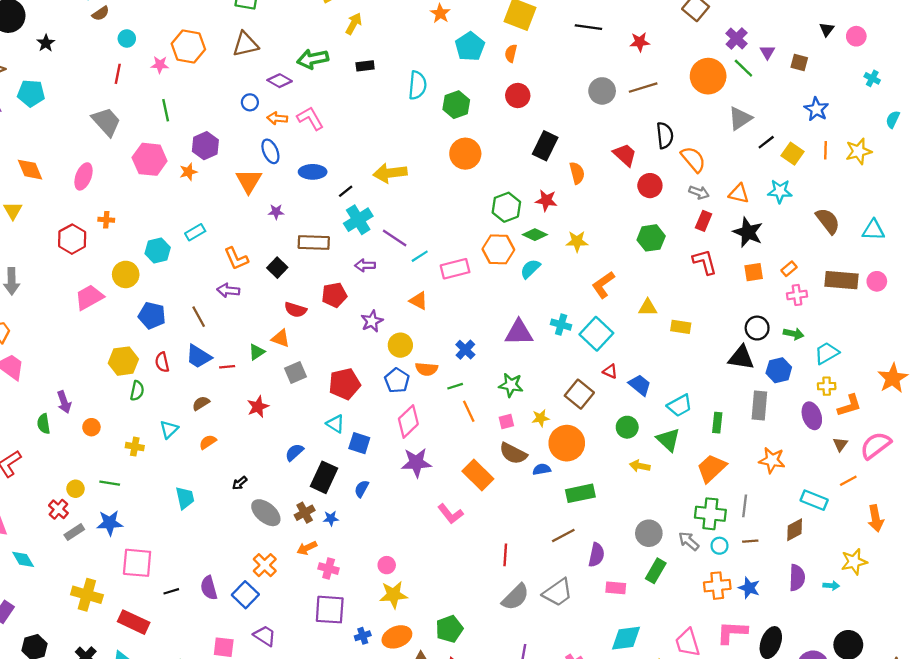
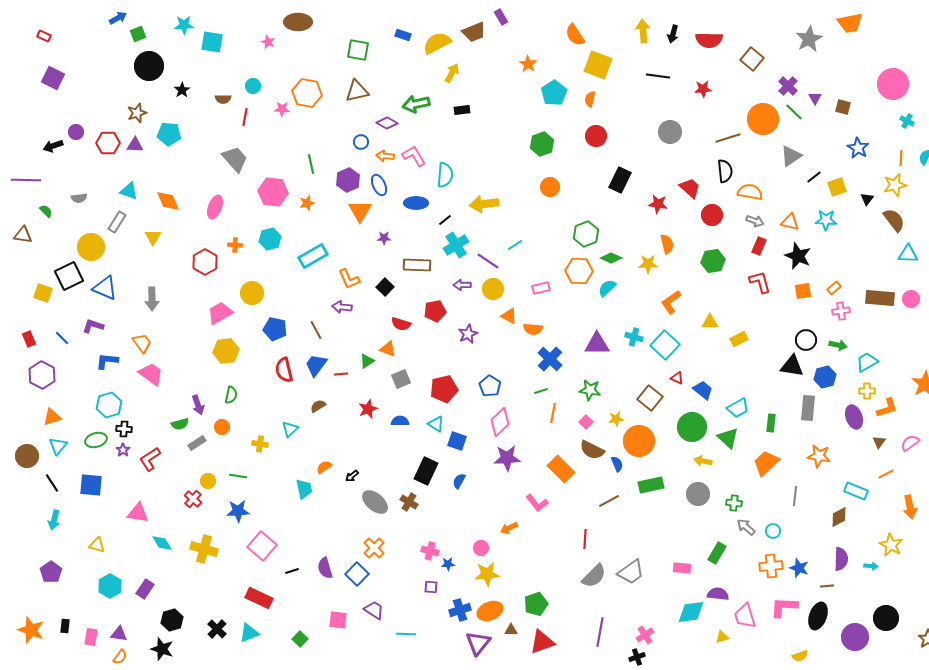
brown semicircle: (101, 13) -> (223, 99), moved, turned 35
black triangle: (827, 29) -> (867, 199), moved
pink circle: (856, 36) -> (893, 84), size x1.8
cyan semicircle: (417, 85) -> (445, 175), moved
brown line: (643, 88) -> (728, 138), moved
green line: (166, 110) -> (311, 164), moved
purple hexagon: (205, 146) -> (348, 180), moved
orange line: (825, 150) -> (901, 158), moved
orange circle: (465, 154) -> (550, 187), size x0.7
yellow square: (792, 154) -> (837, 187), turned 36
orange semicircle: (693, 159) -> (750, 192), turned -40
orange semicircle: (577, 173) -> (667, 244), moved
red star: (546, 200) -> (658, 204), moved
brown semicircle: (828, 221) -> (894, 220), moved
cyan rectangle: (195, 232) -> (313, 256), size x1.6
cyan hexagon: (158, 251) -> (270, 239), moved
cyan line: (420, 256) -> (515, 245), moved
pink rectangle: (455, 269) -> (541, 288), size x0.7
yellow rectangle: (681, 327) -> (739, 339), turned -36
yellow circle: (400, 345) -> (493, 289), moved
blue cross: (465, 350) -> (550, 359), size x1.4
blue trapezoid: (199, 357) -> (316, 365), turned 95
yellow hexagon: (123, 361) -> (226, 351), moved
red semicircle: (162, 362) -> (284, 370), size x1.4
orange semicircle: (427, 369) -> (533, 329), moved
green semicircle: (137, 391) -> (231, 395), moved
orange line: (469, 411) -> (553, 413), turned 36
pink square: (506, 421) -> (586, 422), turned -32
green semicircle: (44, 424) -> (180, 424), turned -96
green circle: (627, 427) -> (692, 427), size x1.5
orange semicircle: (208, 442) -> (324, 467), moved
pink semicircle: (876, 445) -> (910, 443), size x0.7
blue semicircle: (294, 452) -> (400, 421), moved, turned 42
blue semicircle: (542, 469) -> (617, 464), turned 77
brown cross: (305, 513) -> (409, 502), turned -30
green cross: (710, 514) -> (734, 503), moved, size x0.6
blue star: (331, 518) -> (448, 564), moved
gray rectangle: (74, 532) -> (197, 443), moved
gray circle: (649, 533) -> (698, 494), moved
brown line: (563, 535) -> (609, 501), moved
brown line: (750, 541) -> (827, 586), moved
orange arrow: (307, 548) -> (509, 528), moved
purple semicircle: (596, 555) -> (718, 594), moved, turned -95
yellow star: (854, 562) -> (891, 545), turned -30
pink square: (137, 563) -> (262, 546), turned 36
yellow cross: (87, 595) -> (204, 549), moved
purple square: (330, 610) -> (431, 587), size x0.5
blue cross: (363, 636) -> (460, 610), size x1.5

